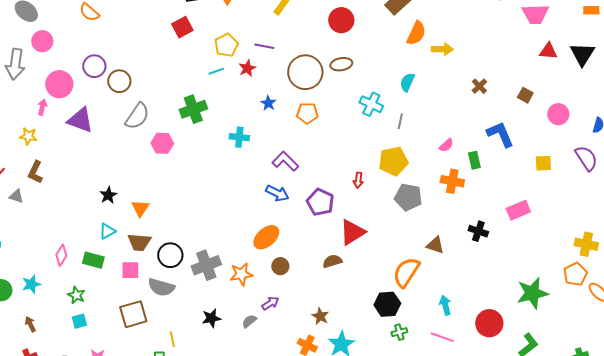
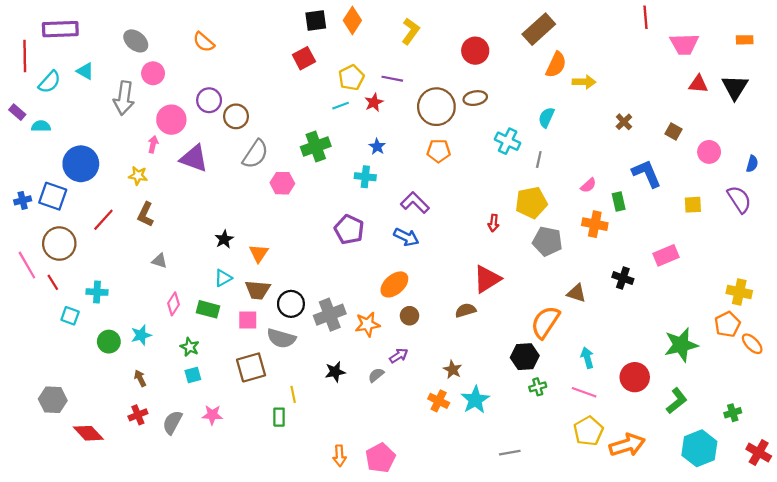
blue star: (268, 103) -> (377, 147), moved
gray triangle: (16, 196) -> (159, 261), moved
purple pentagon: (320, 202) -> (349, 230), moved

